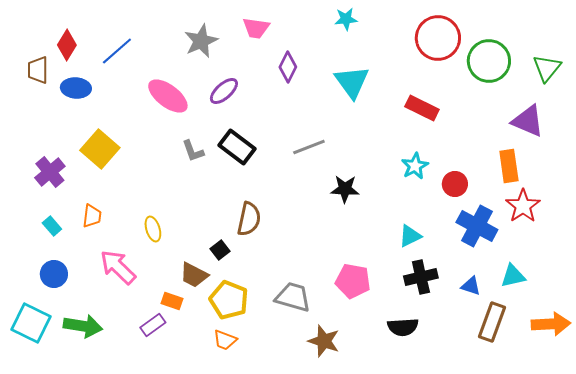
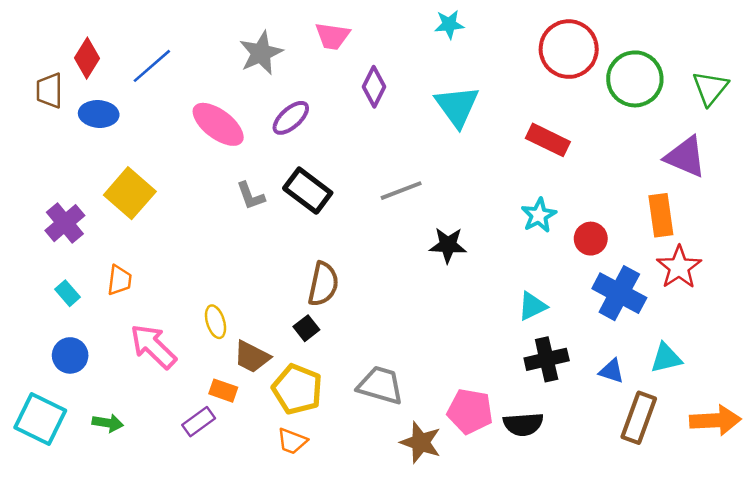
yellow ellipse: (153, 229) -> (216, 322), moved
black square: (220, 250) -> (306, 328), moved
pink pentagon: (353, 281) -> (470, 411), moved
green arrow: (83, 326) -> (108, 423), size x0.6

